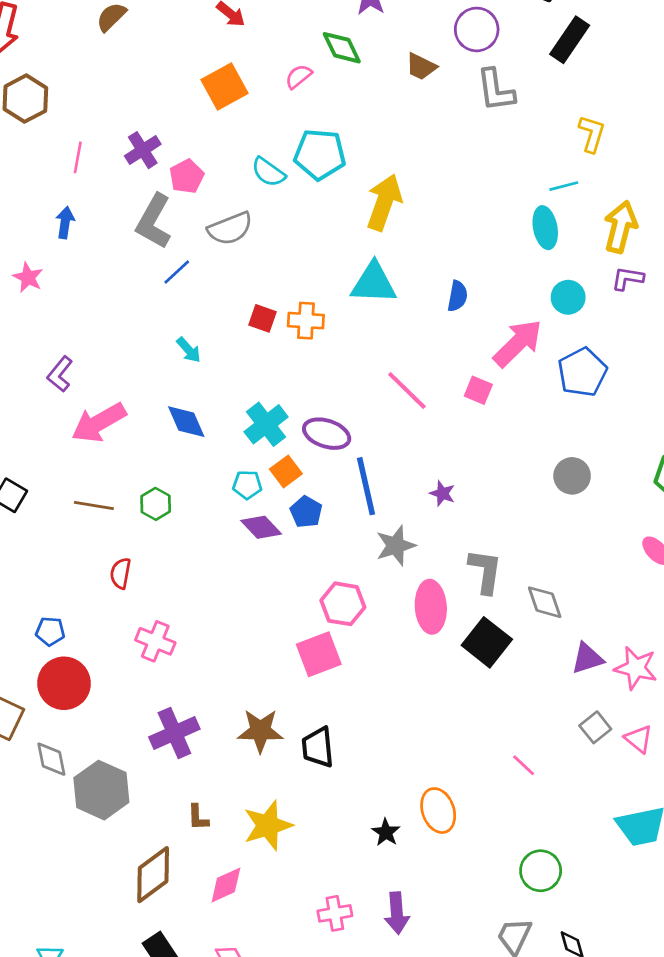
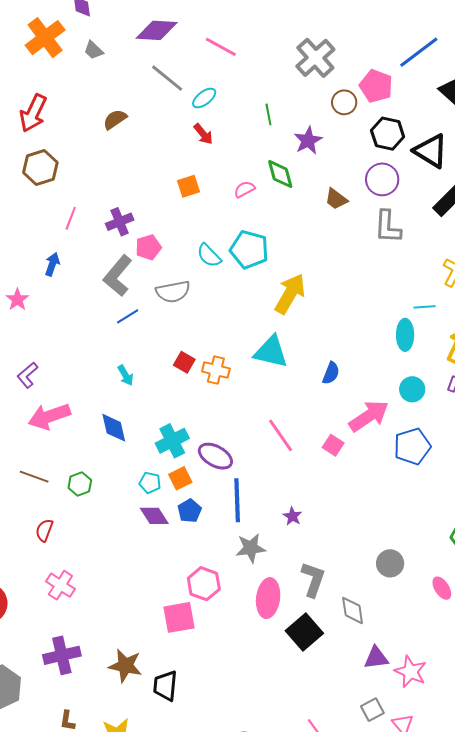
orange square: (224, 86) -> (189, 186), size x0.7
gray circle: (572, 476) -> (390, 563), moved

